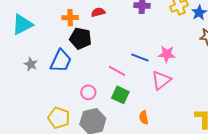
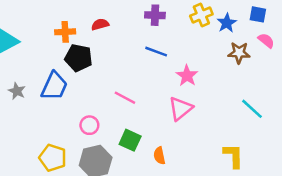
pink star: (167, 54) -> (187, 76), turned 30
blue line: (140, 58) -> (156, 52), moved
green square: (120, 95) -> (130, 140), moved

